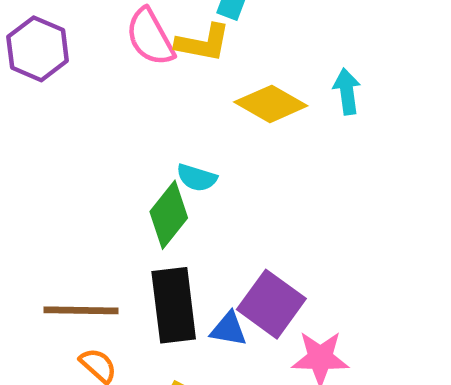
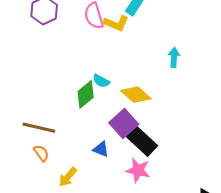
yellow diamond: (271, 104) -> (136, 95), moved
purple square: (271, 304) -> (124, 124), moved
black rectangle: (174, 305) -> (141, 140), moved, turned -52

